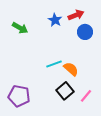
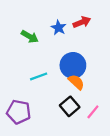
green arrow: (20, 28) -> (30, 37), moved
blue circle: (85, 32) -> (73, 65), moved, size x1.5
cyan line: (54, 64) -> (39, 76), moved

